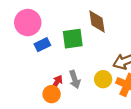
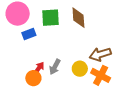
green square: (73, 39) -> (50, 18), moved
gray arrow: (75, 79) -> (55, 67), turned 42

